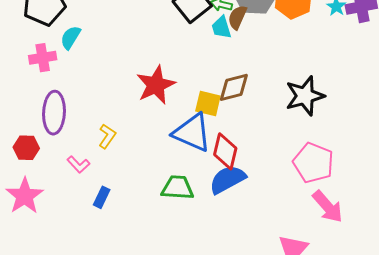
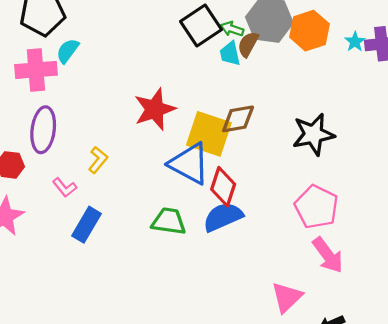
pink cross: (43, 58) -> (36, 70), size x1.4
yellow square: (208, 104) -> (209, 134), size x1.6
blue rectangle: (102, 197) -> (87, 225), size x1.5

